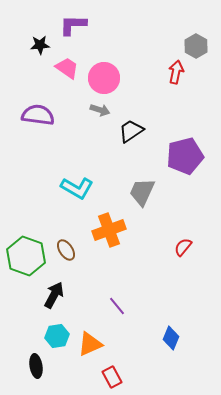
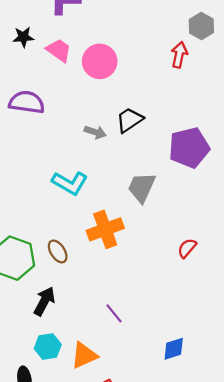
black star: (40, 45) -> (23, 37), moved
gray arrow: (100, 110) -> (95, 132), moved
blue diamond: (171, 338) -> (174, 349), turned 50

